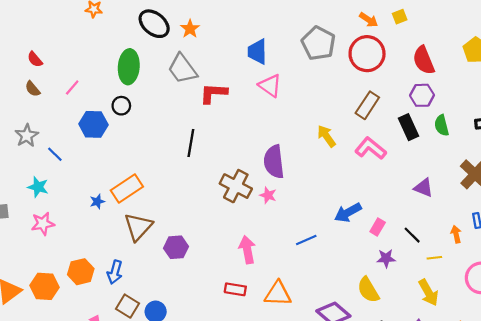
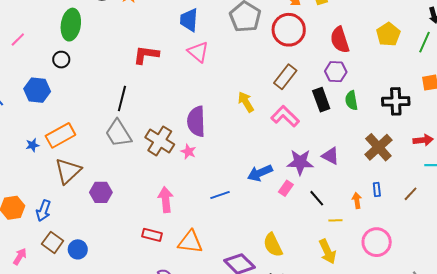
gray trapezoid: (182, 69) -> (118, 133), moved
blue hexagon: (93, 124) -> (37, 90), moved
purple star: (386, 258) -> (300, 162), moved, size x1.5

